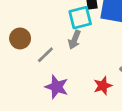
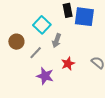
cyan square: (80, 18) -> (42, 25), moved, turned -30
red star: (103, 86) -> (68, 64), moved

